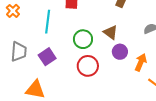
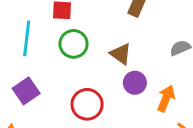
green circle: (83, 39) -> (74, 44), moved

